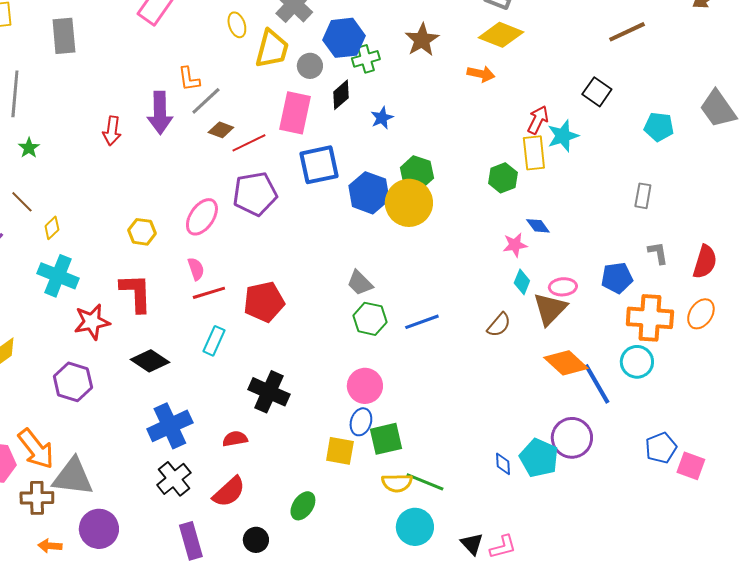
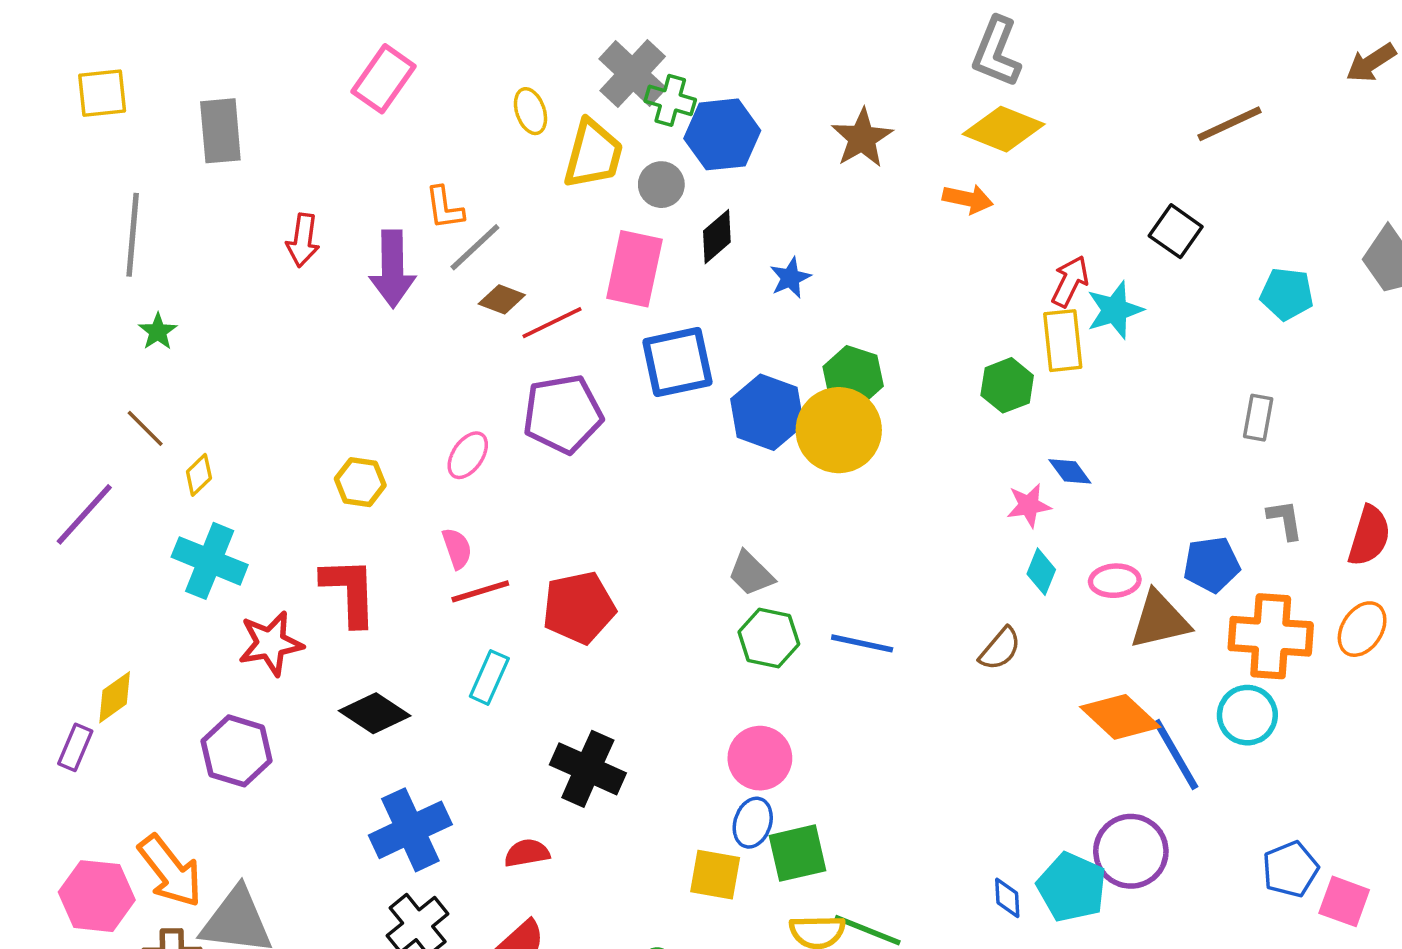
green cross: (366, 59) -> (670, 100), moved, turned 32
red arrow: (112, 131) -> (303, 240), moved
pink ellipse: (202, 217) -> (468, 455), size x0.7
brown triangle: (550, 309) -> (1160, 620), moved, turned 33
blue line: (422, 322) -> (862, 643), turned 32

